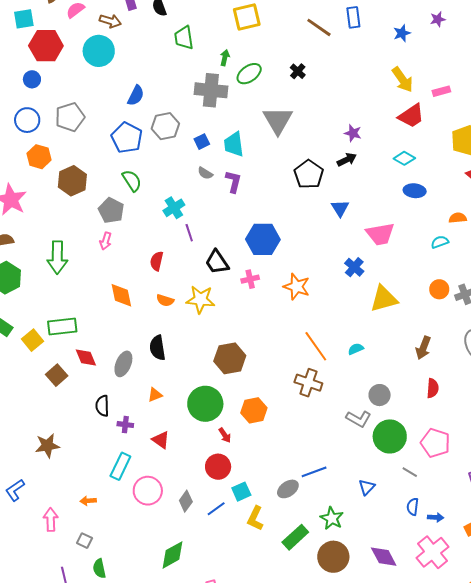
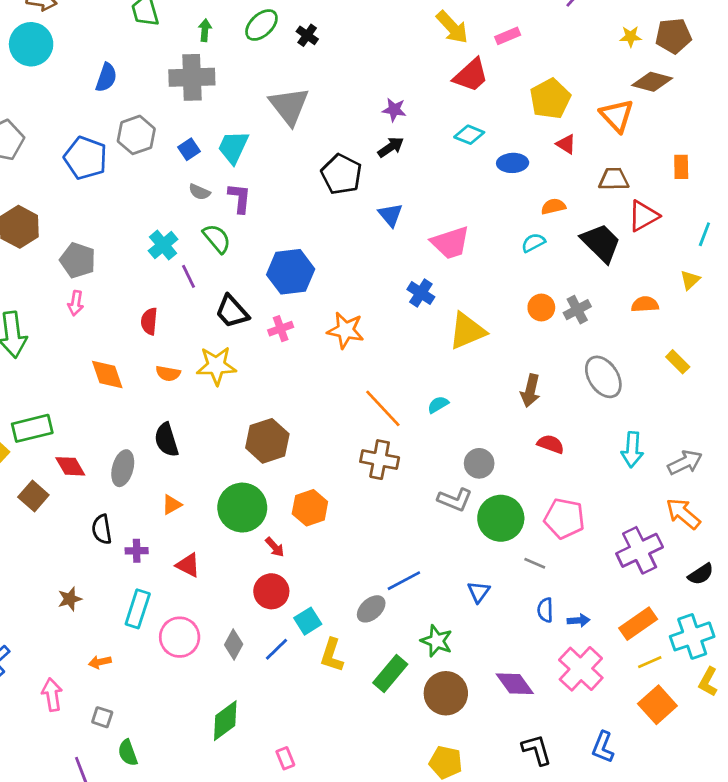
green ellipse: (249, 74) -> (261, 25), moved
blue semicircle: (136, 96) -> (106, 77), moved
cyan trapezoid: (234, 144) -> (233, 147), turned 40
green semicircle: (132, 181) -> (217, 239), moved
blue ellipse: (415, 191) -> (513, 163), moved
red semicircle: (433, 388) -> (551, 444), turned -66
brown star: (47, 446) -> (70, 599), moved, size x0.7

